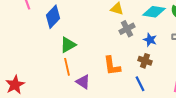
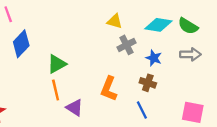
blue diamond: (53, 17) -> (21, 44), moved
orange L-shape: (112, 66) -> (109, 89), turned 30

